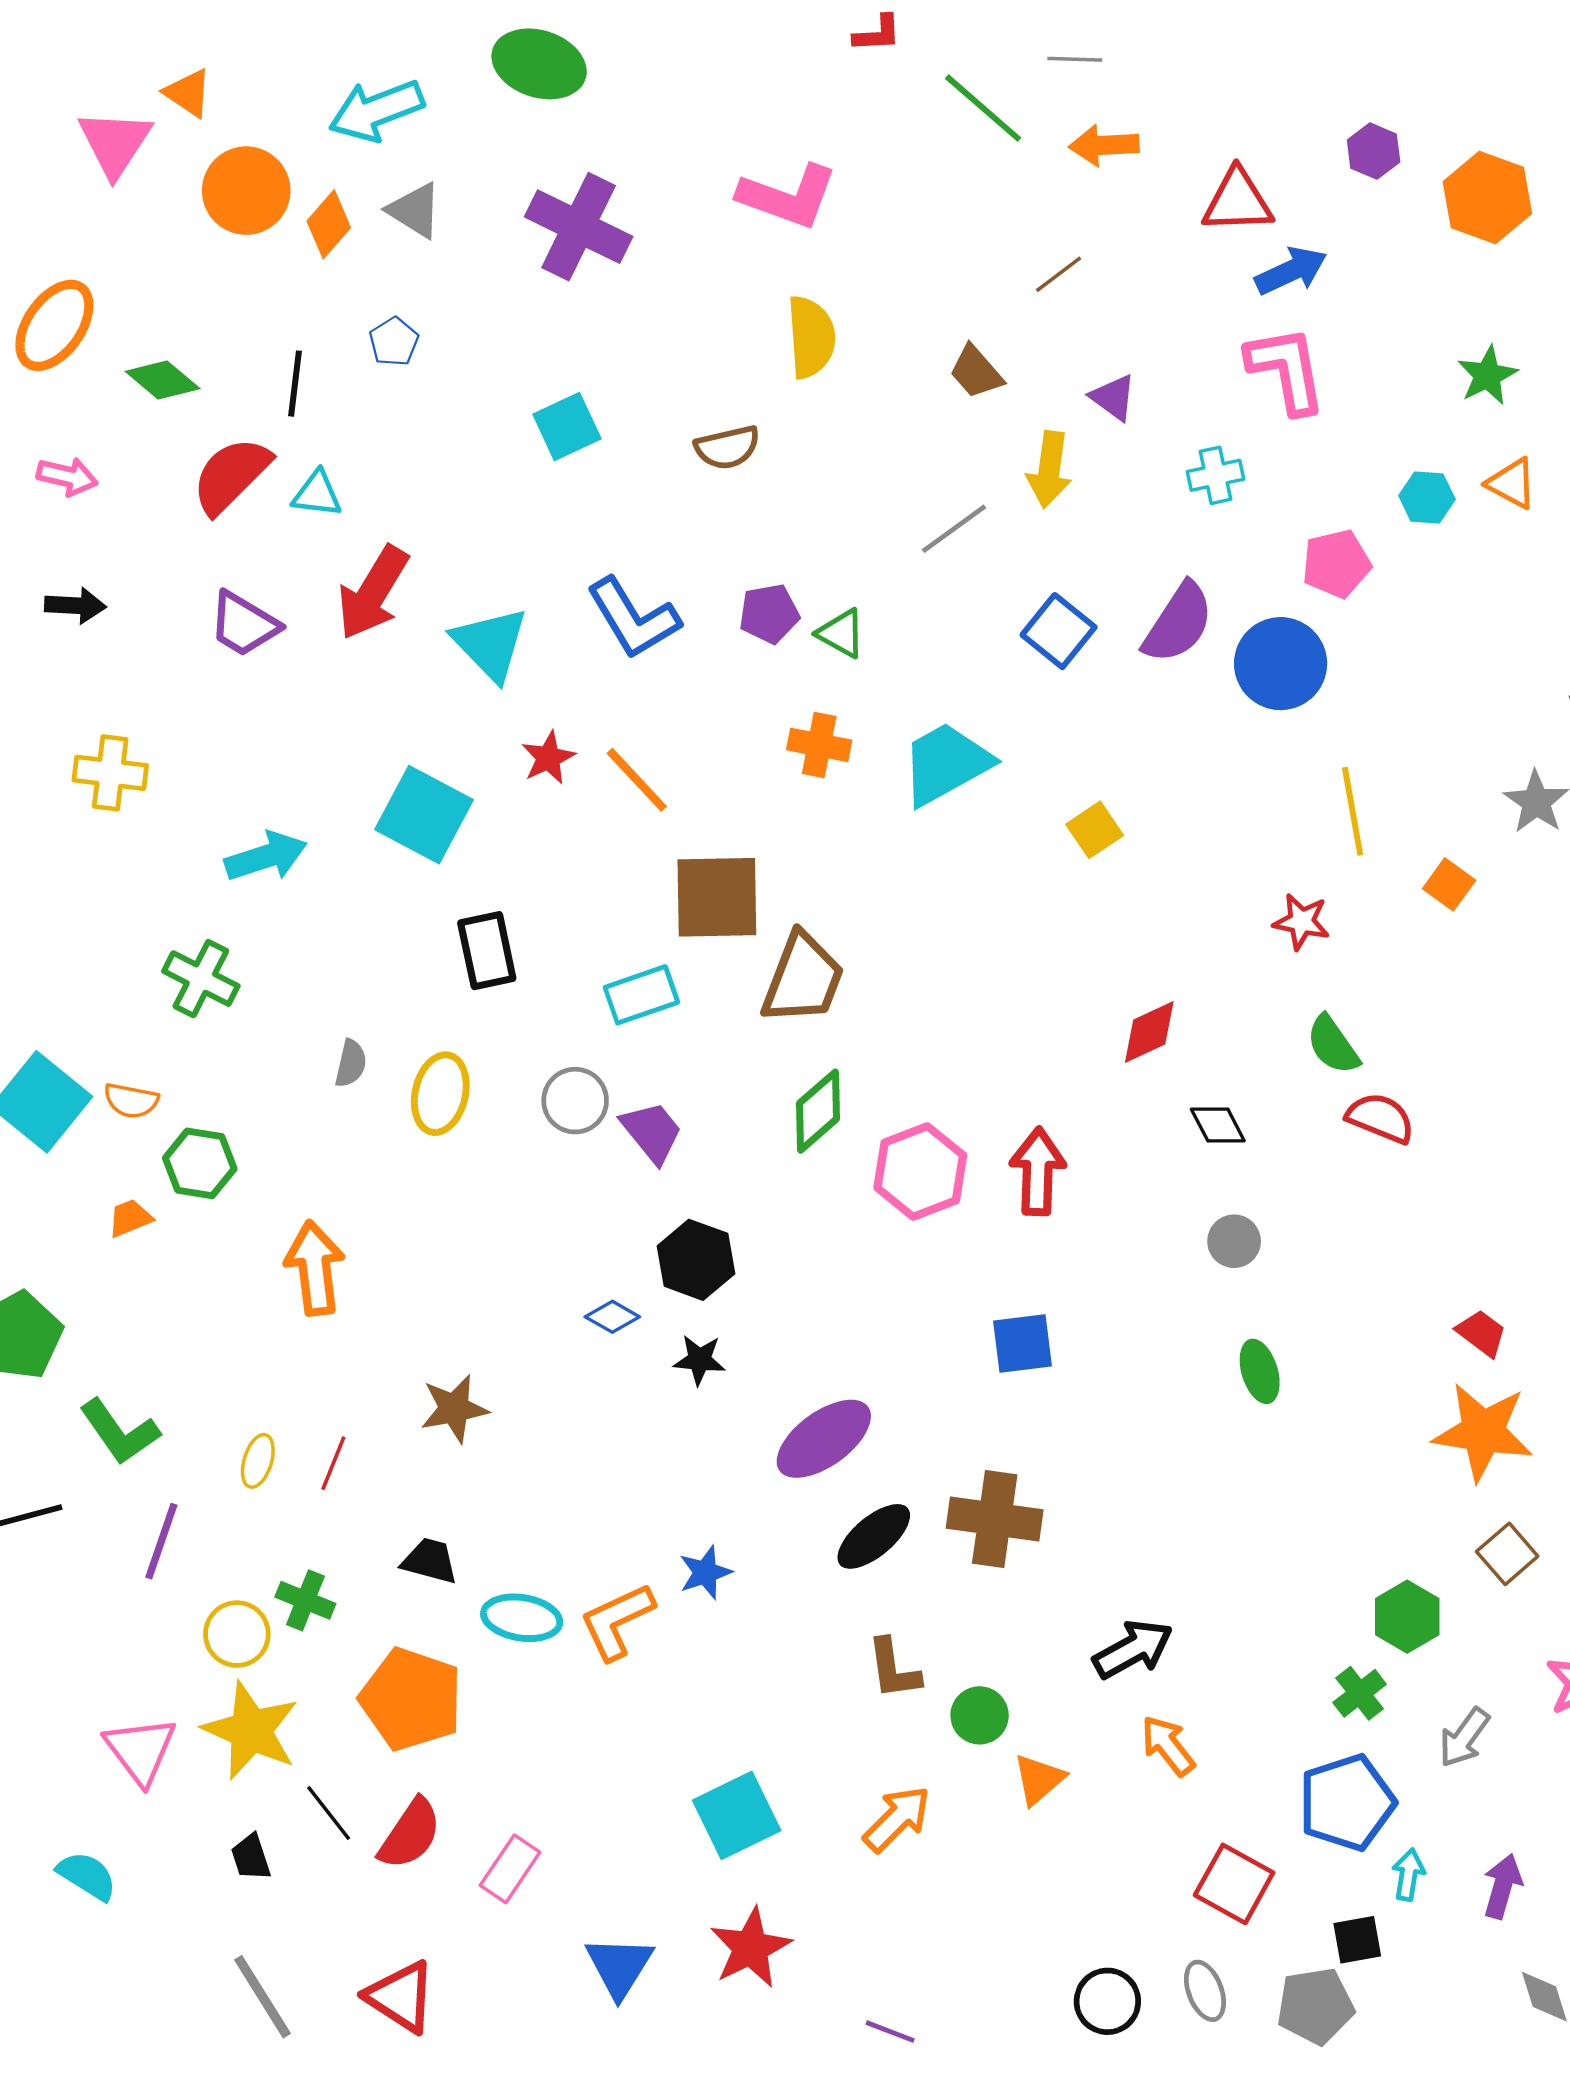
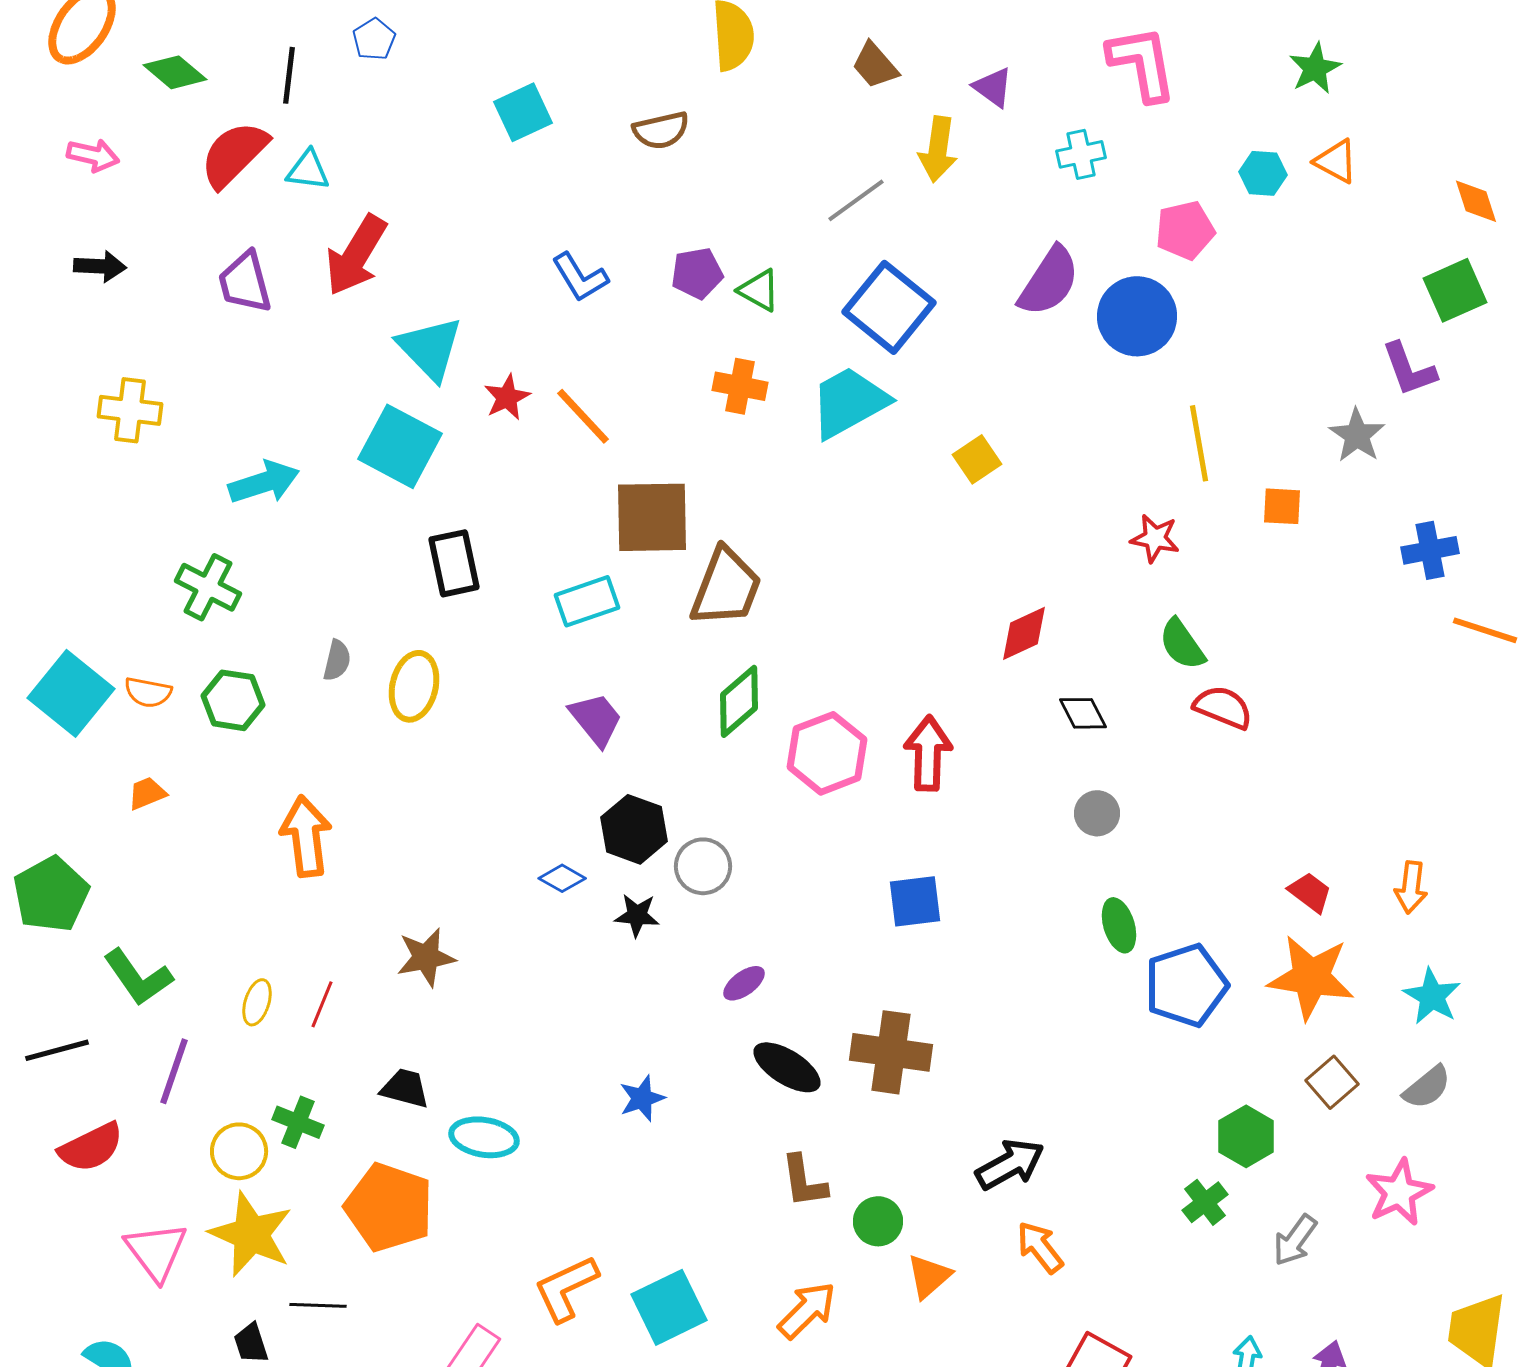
blue L-shape: (633, 618) -> (580, 277), size x0.7
purple trapezoid: (244, 624) -> (245, 282), turned 44
blue square: (1059, 631) -> (889, 307), moved, size x1.4
cyan triangle: (490, 644) -> (430, 348), moved
orange square: (1449, 884) -> (1282, 506), turned -33
gray circle: (575, 1101) -> (703, 866), moved
green hexagon: (200, 1163) -> (233, 700), moved
purple ellipse: (824, 1439) -> (744, 983), size x0.5
black ellipse: (874, 1536) -> (787, 1067), turned 72
orange L-shape: (617, 1621) -> (566, 1288), moved
blue pentagon: (1347, 1803) -> (1186, 985), moved
black line: (329, 1813) -> (318, 1305), turned -50
red semicircle: (410, 1834) -> (91, 1147), moved, turned 30

